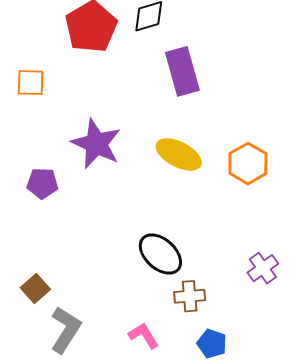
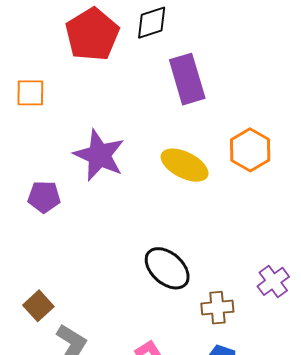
orange hexagon: (248, 164) -> (250, 150), moved
brown cross: (190, 296) -> (217, 308), moved

